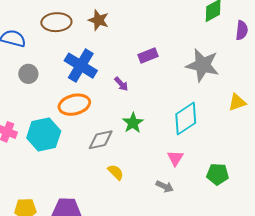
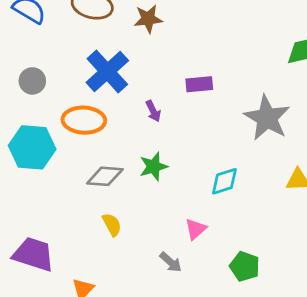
brown star: (99, 20) -> (148, 19), turned 30
gray circle: (28, 74) -> (32, 81), moved
cyan diamond: (186, 119) -> (224, 181), size x0.7

